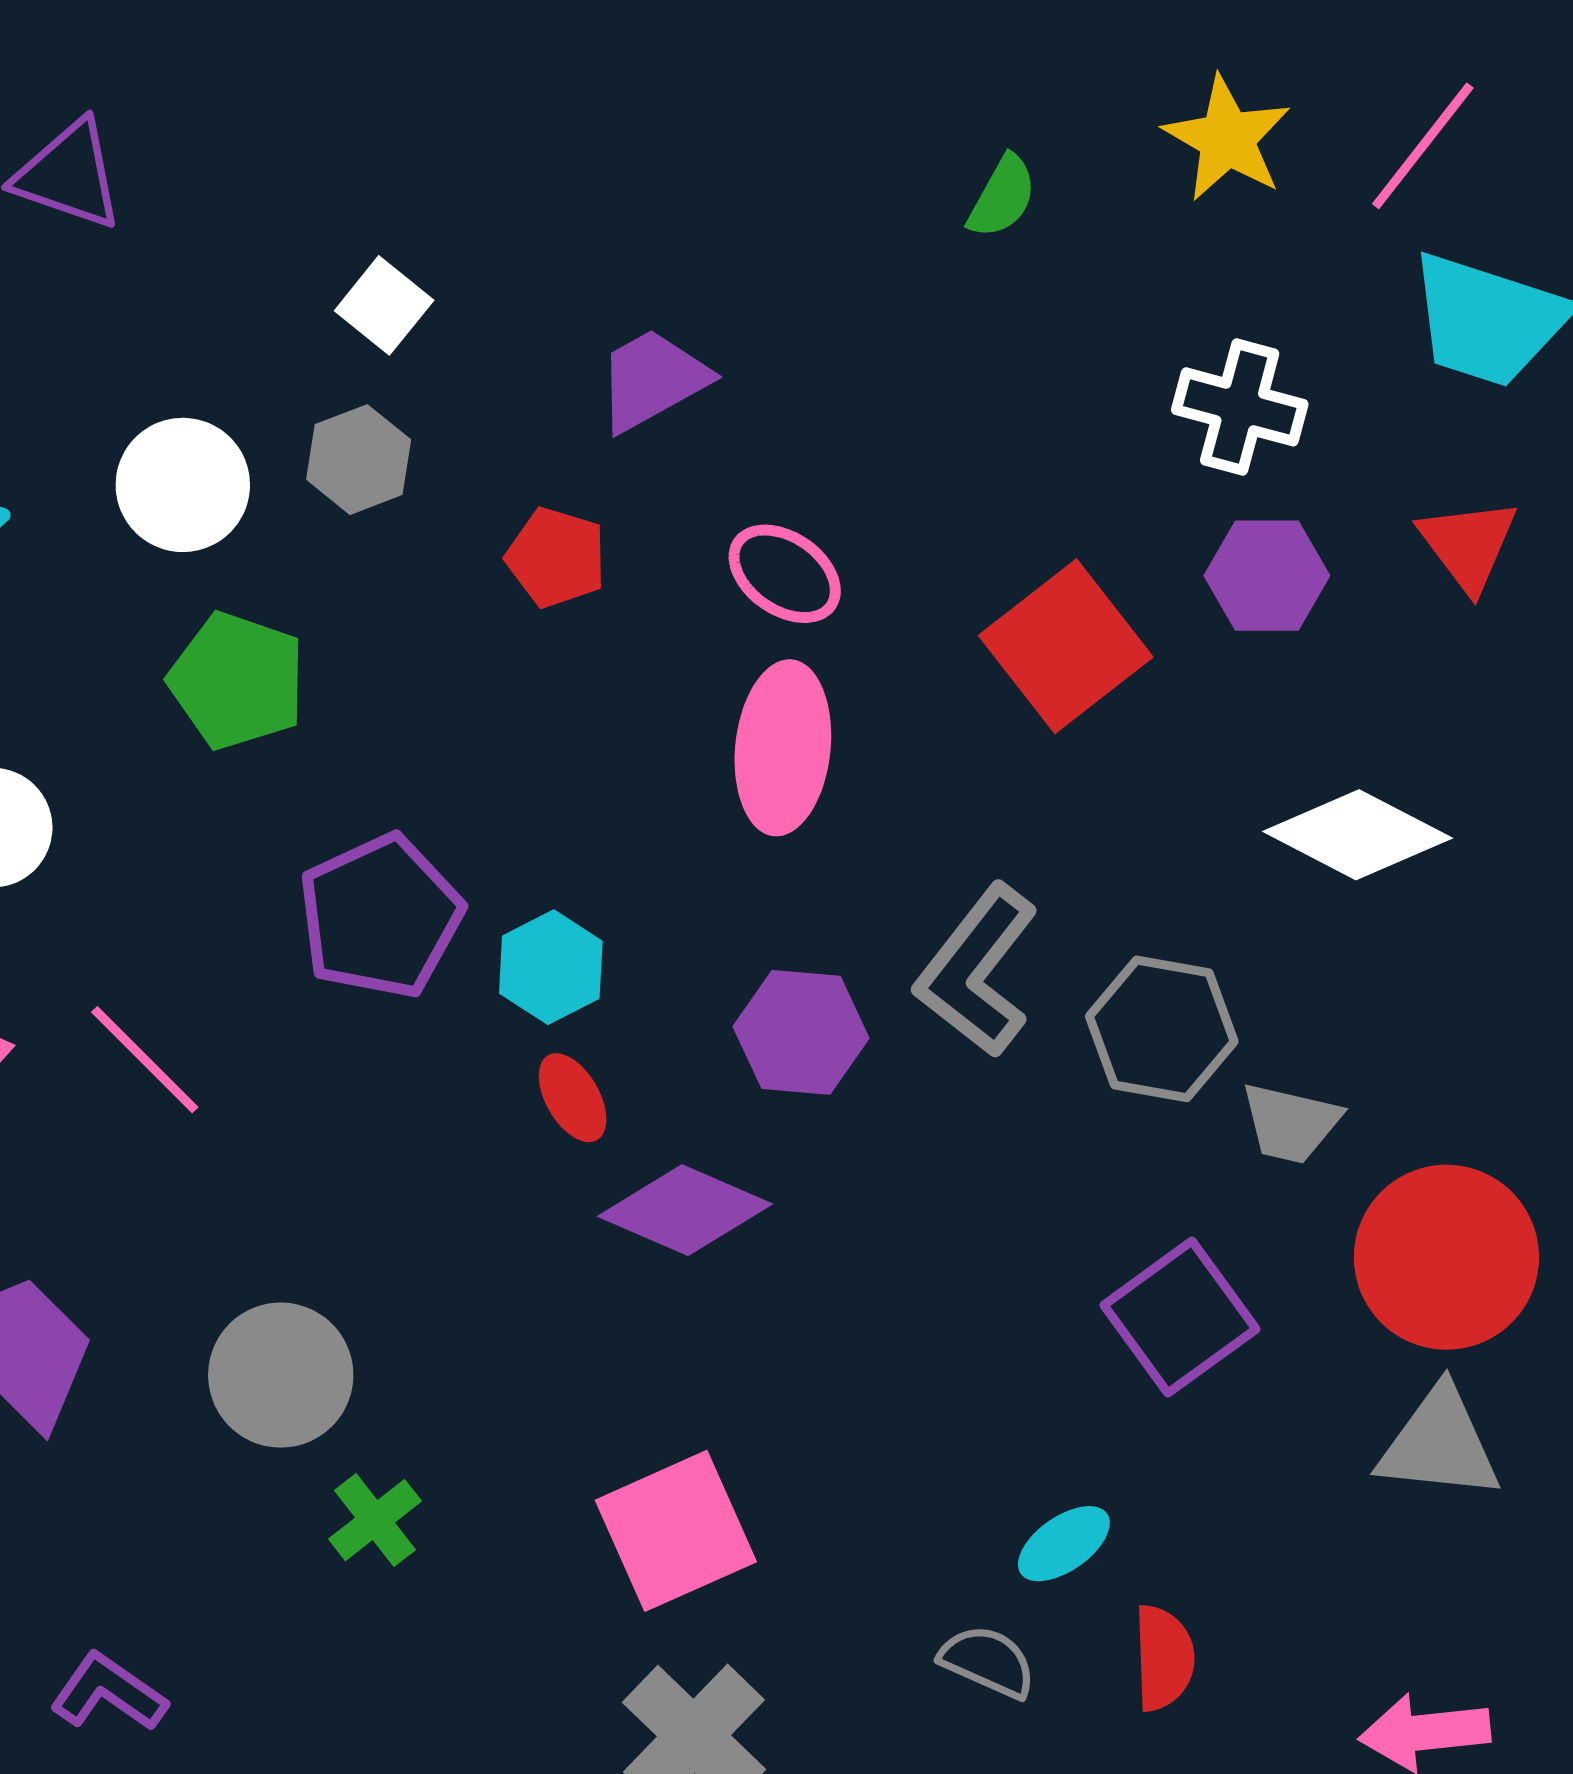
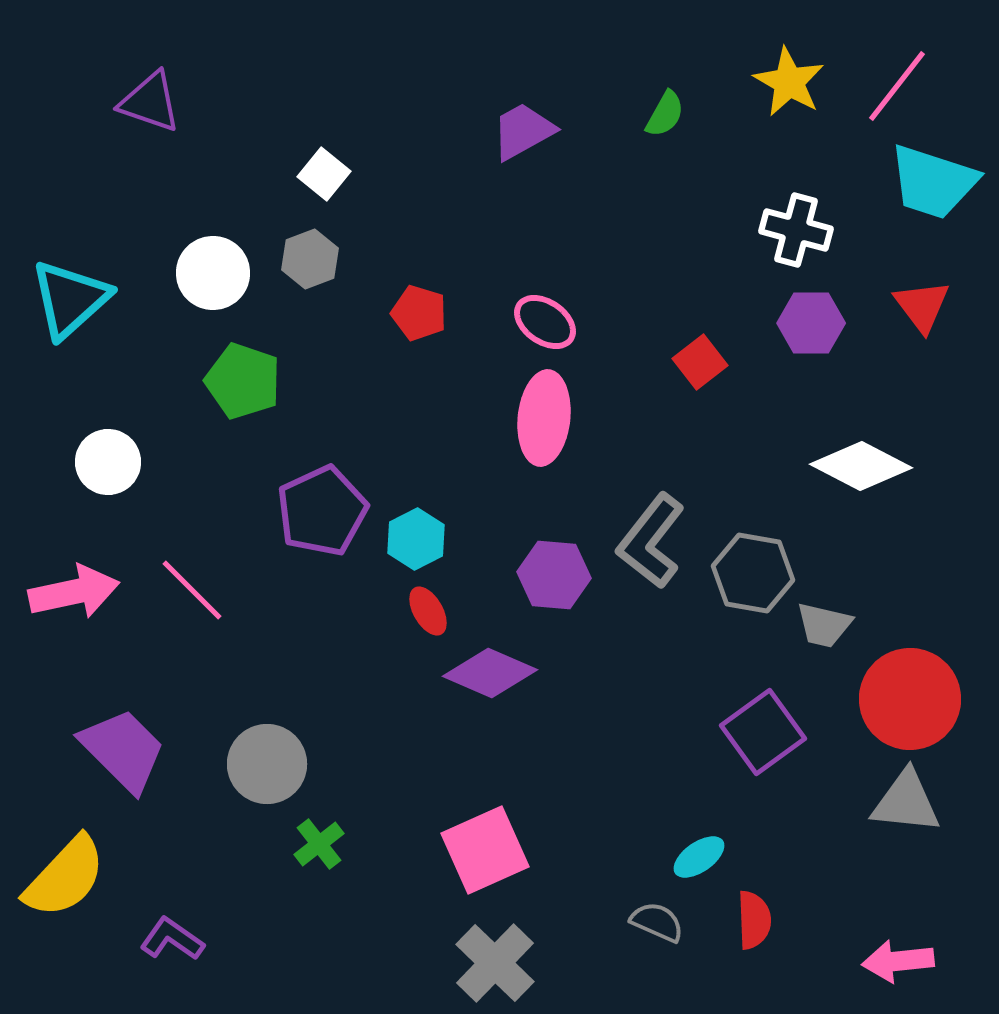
purple trapezoid: (652, 380) -> (523, 131), moved
red square: (1066, 646) -> (700, 362), size x0.6

